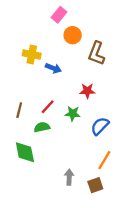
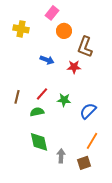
yellow cross: (32, 55) -> (21, 29), moved
red star: (87, 91) -> (74, 67), moved
green diamond: (25, 152) -> (39, 142), moved

